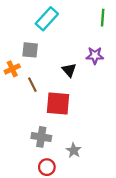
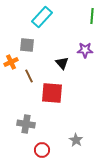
gray cross: (41, 137) -> (26, 124), moved
gray star: (74, 150) -> (76, 140), moved

